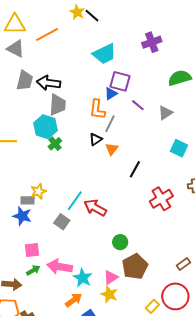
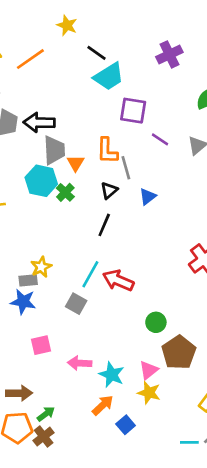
black line: (92, 16) -> (97, 53), moved
blue triangle: (111, 94) -> (148, 197), moved
gray line: (110, 124) -> (126, 168), turned -36
green cross: (55, 144) -> (65, 192), moved
orange triangle: (112, 149) -> (76, 163), moved
black line: (135, 169) -> (104, 225), moved
pink arrow: (60, 267) -> (80, 363), size x0.7
green arrow: (33, 270) -> (46, 414), moved

